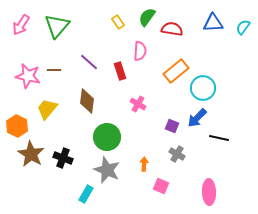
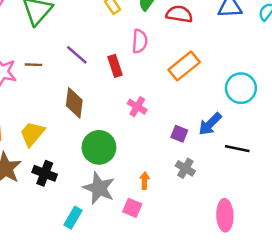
cyan circle: (203, 88) -> (241, 88), moved
yellow trapezoid: (47, 109) -> (32, 134), moved
pink square: (161, 186) -> (132, 208), moved

